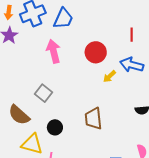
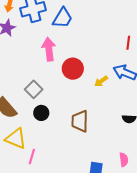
red circle: (96, 52) -> (73, 69), moved
black circle: (55, 127) -> (41, 113), moved

